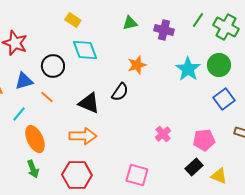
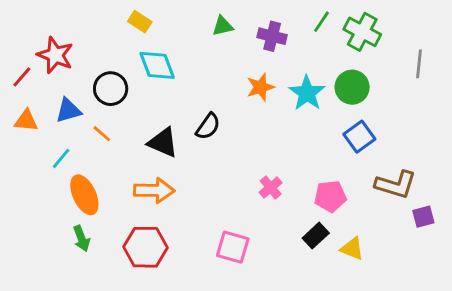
orange star: (137, 65) -> (260, 87), moved

